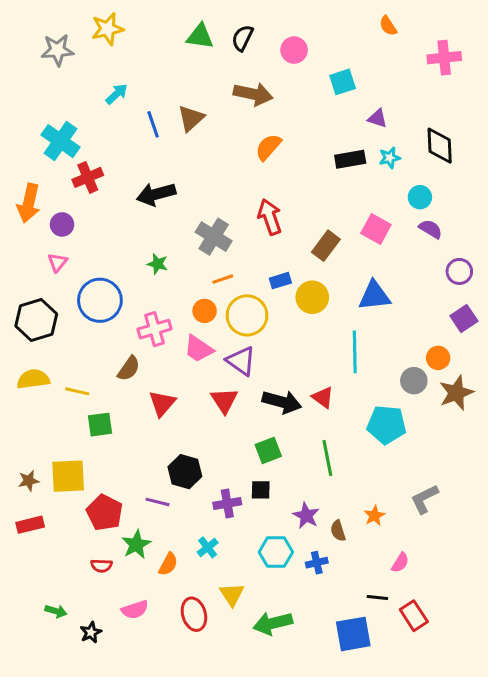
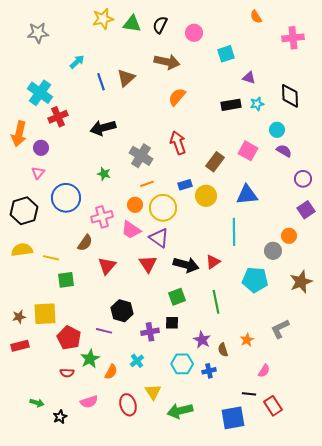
yellow star: (108, 29) -> (103, 19), moved
brown star: (456, 393) -> (301, 282), moved
red triangle: (323, 397) -> (213, 262), turned 49

